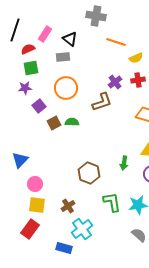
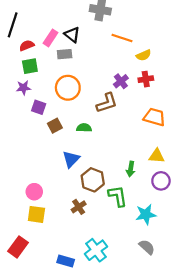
pink rectangle: (45, 34) -> (50, 38), moved
purple square: (39, 106) -> (39, 107), turned -32
green semicircle: (72, 122) -> (84, 128), moved
blue triangle: (20, 160) -> (71, 159), moved
green L-shape: (112, 202) -> (118, 196), moved
brown cross: (68, 206) -> (79, 207), moved
red rectangle: (30, 229) -> (18, 247), moved
cyan cross: (82, 229) -> (96, 250), moved

